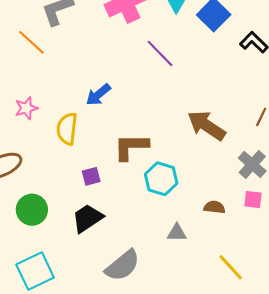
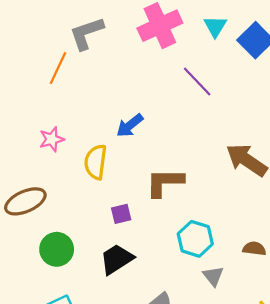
orange line: (31, 42) -> (58, 68), turned 72
cyan hexagon: (161, 179) -> (195, 239), moved
gray triangle: (177, 233) -> (213, 276), turned 50

